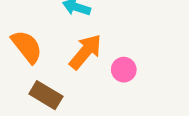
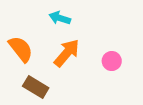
pink circle: (124, 70) -> (112, 61), moved

